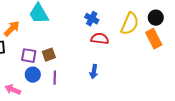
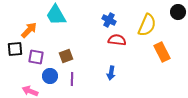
black circle: (156, 18) -> (178, 12), moved
orange rectangle: (154, 39) -> (162, 52), moved
purple square: (29, 56) -> (36, 57), moved

